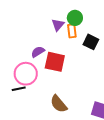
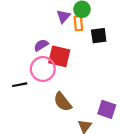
black square: (91, 42) -> (99, 36), turned -35
pink circle: (26, 74) -> (43, 69), moved

